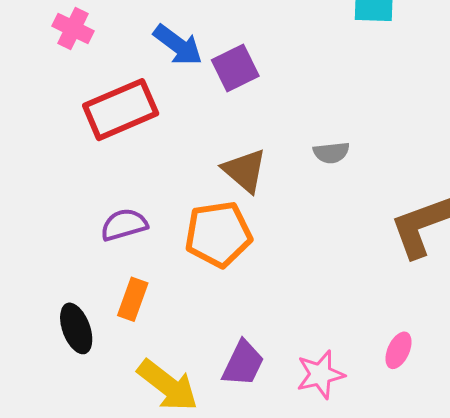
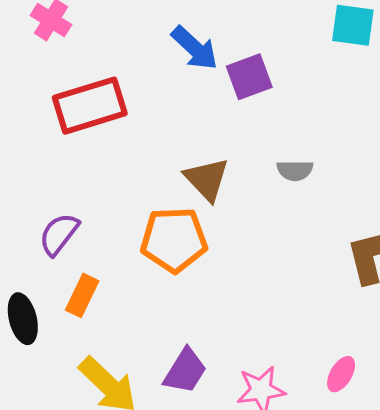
blue arrow: (178, 45) -> (195, 48), moved
purple square: (235, 68) -> (249, 77), moved
purple semicircle: (124, 225) -> (59, 234), moved, turned -42

